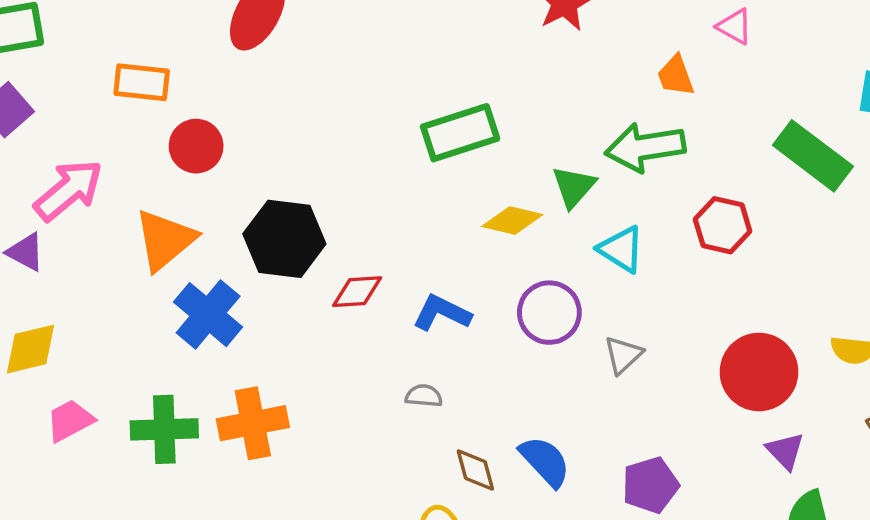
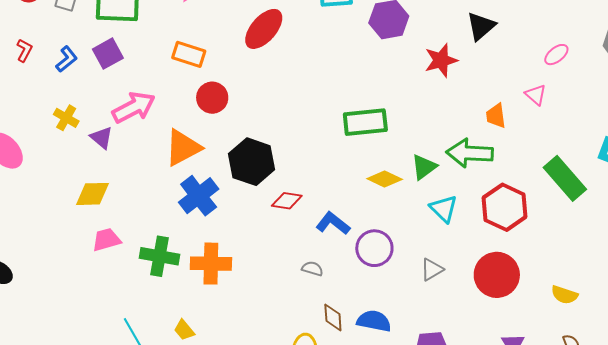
red hexagon: (723, 225) -> (505, 207), size x1.4
purple circle: (549, 313) -> (374, 248), moved
red circle: (759, 372) -> (497, 275), moved
blue semicircle: (545, 461) -> (374, 321), turned -48

